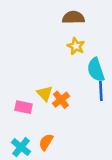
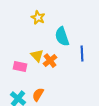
yellow star: (76, 46) -> (38, 18), moved
cyan semicircle: (96, 70) -> (62, 37), moved

